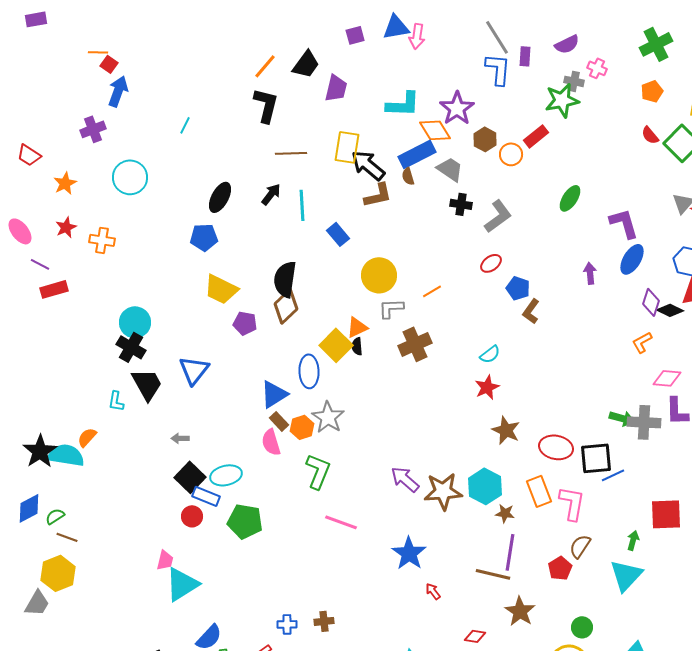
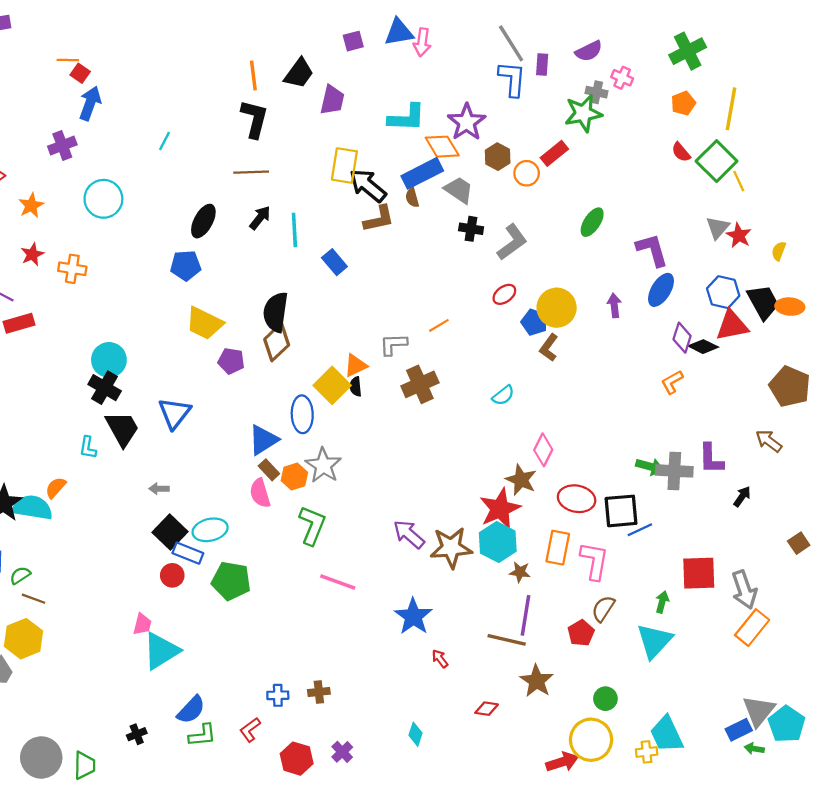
orange line: (265, 66) -> (253, 76), turned -48
brown line: (291, 153) -> (251, 172), moved
yellow circle: (379, 275) -> (557, 308), moved
pink diamond: (667, 378) -> (543, 450), moved, turned -68
red star: (487, 387) -> (500, 509), moved, size x1.5
orange rectangle: (539, 491) -> (558, 548), turned 32

